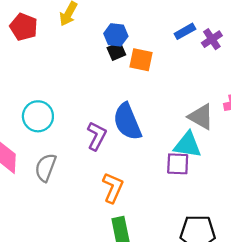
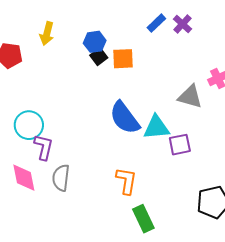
cyan circle: (38, 116) -> (29, 125), moved
purple L-shape: (97, 136) -> (44, 147), moved
cyan triangle: (187, 145) -> (156, 127), moved

